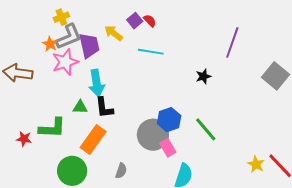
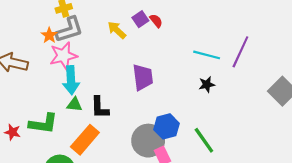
purple trapezoid: (89, 45) -> (143, 77), moved
cyan line: (151, 52) -> (207, 55), moved
cyan arrow: (97, 83) -> (71, 80), moved

